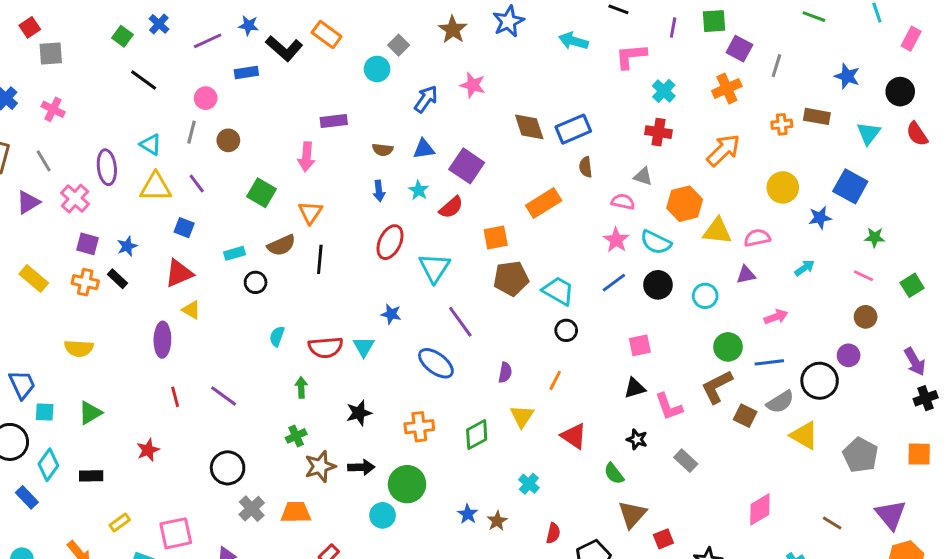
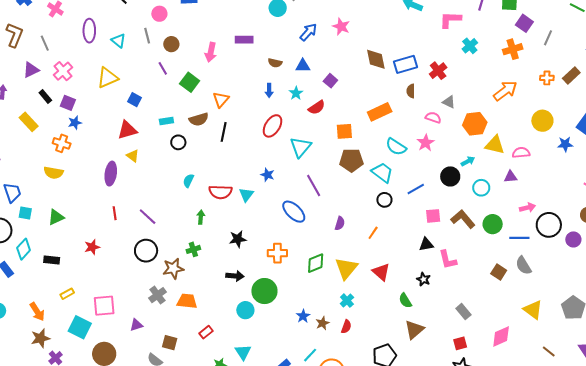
brown rectangle: (817, 116) -> (571, 75), turned -60
gray line: (191, 132) -> (147, 36), turned -35
red cross: (659, 132) -> (438, 71), moved, turned 36
pink arrow: (306, 157) -> (211, 52), moved
purple square: (467, 166) -> (330, 81), size x0.6
purple ellipse: (107, 167) -> (89, 31), moved
purple line: (197, 183) -> (163, 68), moved
yellow triangle: (156, 187) -> (108, 78), moved, turned -30
cyan semicircle: (656, 242) -> (396, 147), moved
blue star: (127, 246) -> (75, 123), moved
cyan arrow: (805, 268) -> (468, 161), moved
black rectangle: (117, 279) -> (45, 96), moved
orange cross: (85, 282) -> (62, 143), moved
blue line: (614, 283) -> (416, 189), moved
black circle: (820, 381) -> (549, 225), moved
brown L-shape: (717, 387) -> (463, 219), moved, turned 70
gray semicircle: (780, 402) -> (523, 265), turned 84
yellow triangle: (522, 416) -> (346, 268), moved, size x1.4
yellow triangle: (804, 435) -> (533, 310), moved
gray rectangle: (686, 461) -> (463, 312), moved
brown star: (320, 466) -> (173, 269), moved
black circle: (228, 468) -> (146, 251), moved
red semicircle: (553, 533) -> (346, 327), moved
red square: (663, 539) -> (460, 343), moved

